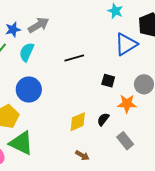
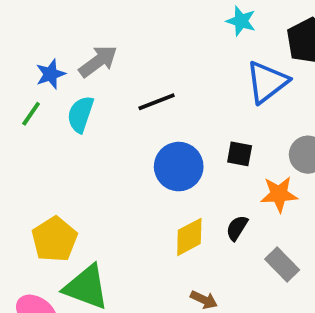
black line: (74, 58) -> (157, 102), moved
blue circle: (29, 90) -> (179, 167), moved

